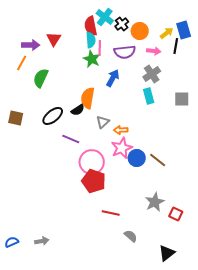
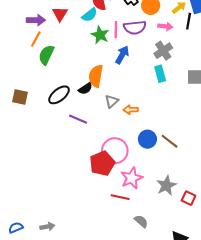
cyan semicircle: (91, 40) -> (90, 15), moved, turned 56
pink line: (100, 48) -> (116, 30), moved
orange line: (22, 63) -> (36, 39), moved
pink star: (122, 148) -> (132, 178), moved
pink circle: (92, 162) -> (115, 151), moved
red pentagon: (94, 181) -> (102, 163), turned 30

